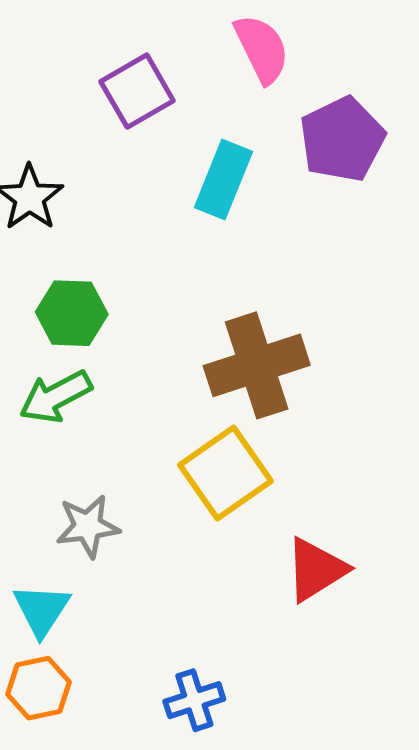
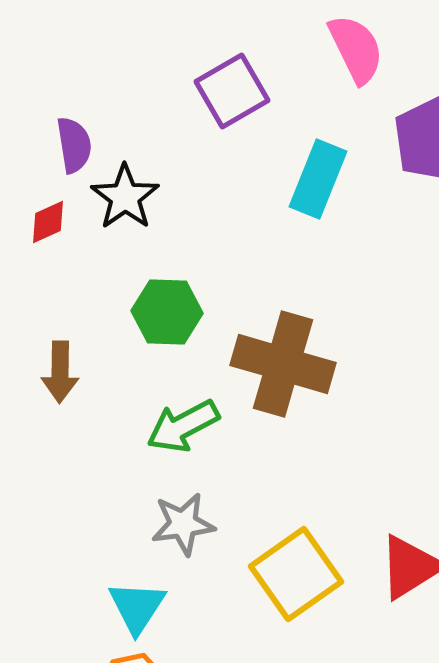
brown cross: (257, 365) -> (283, 364), moved, turned 34
green arrow: (56, 397) -> (183, 426), moved
yellow square: (225, 473) -> (296, 574), moved

